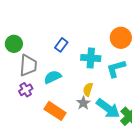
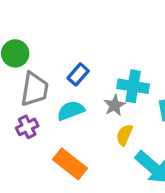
blue rectangle: (61, 45) -> (78, 74), moved
gray star: (83, 103) -> (115, 105), moved

